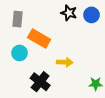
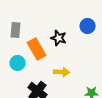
black star: (69, 13) -> (59, 38), moved
orange rectangle: (39, 39) -> (37, 49), turned 30

